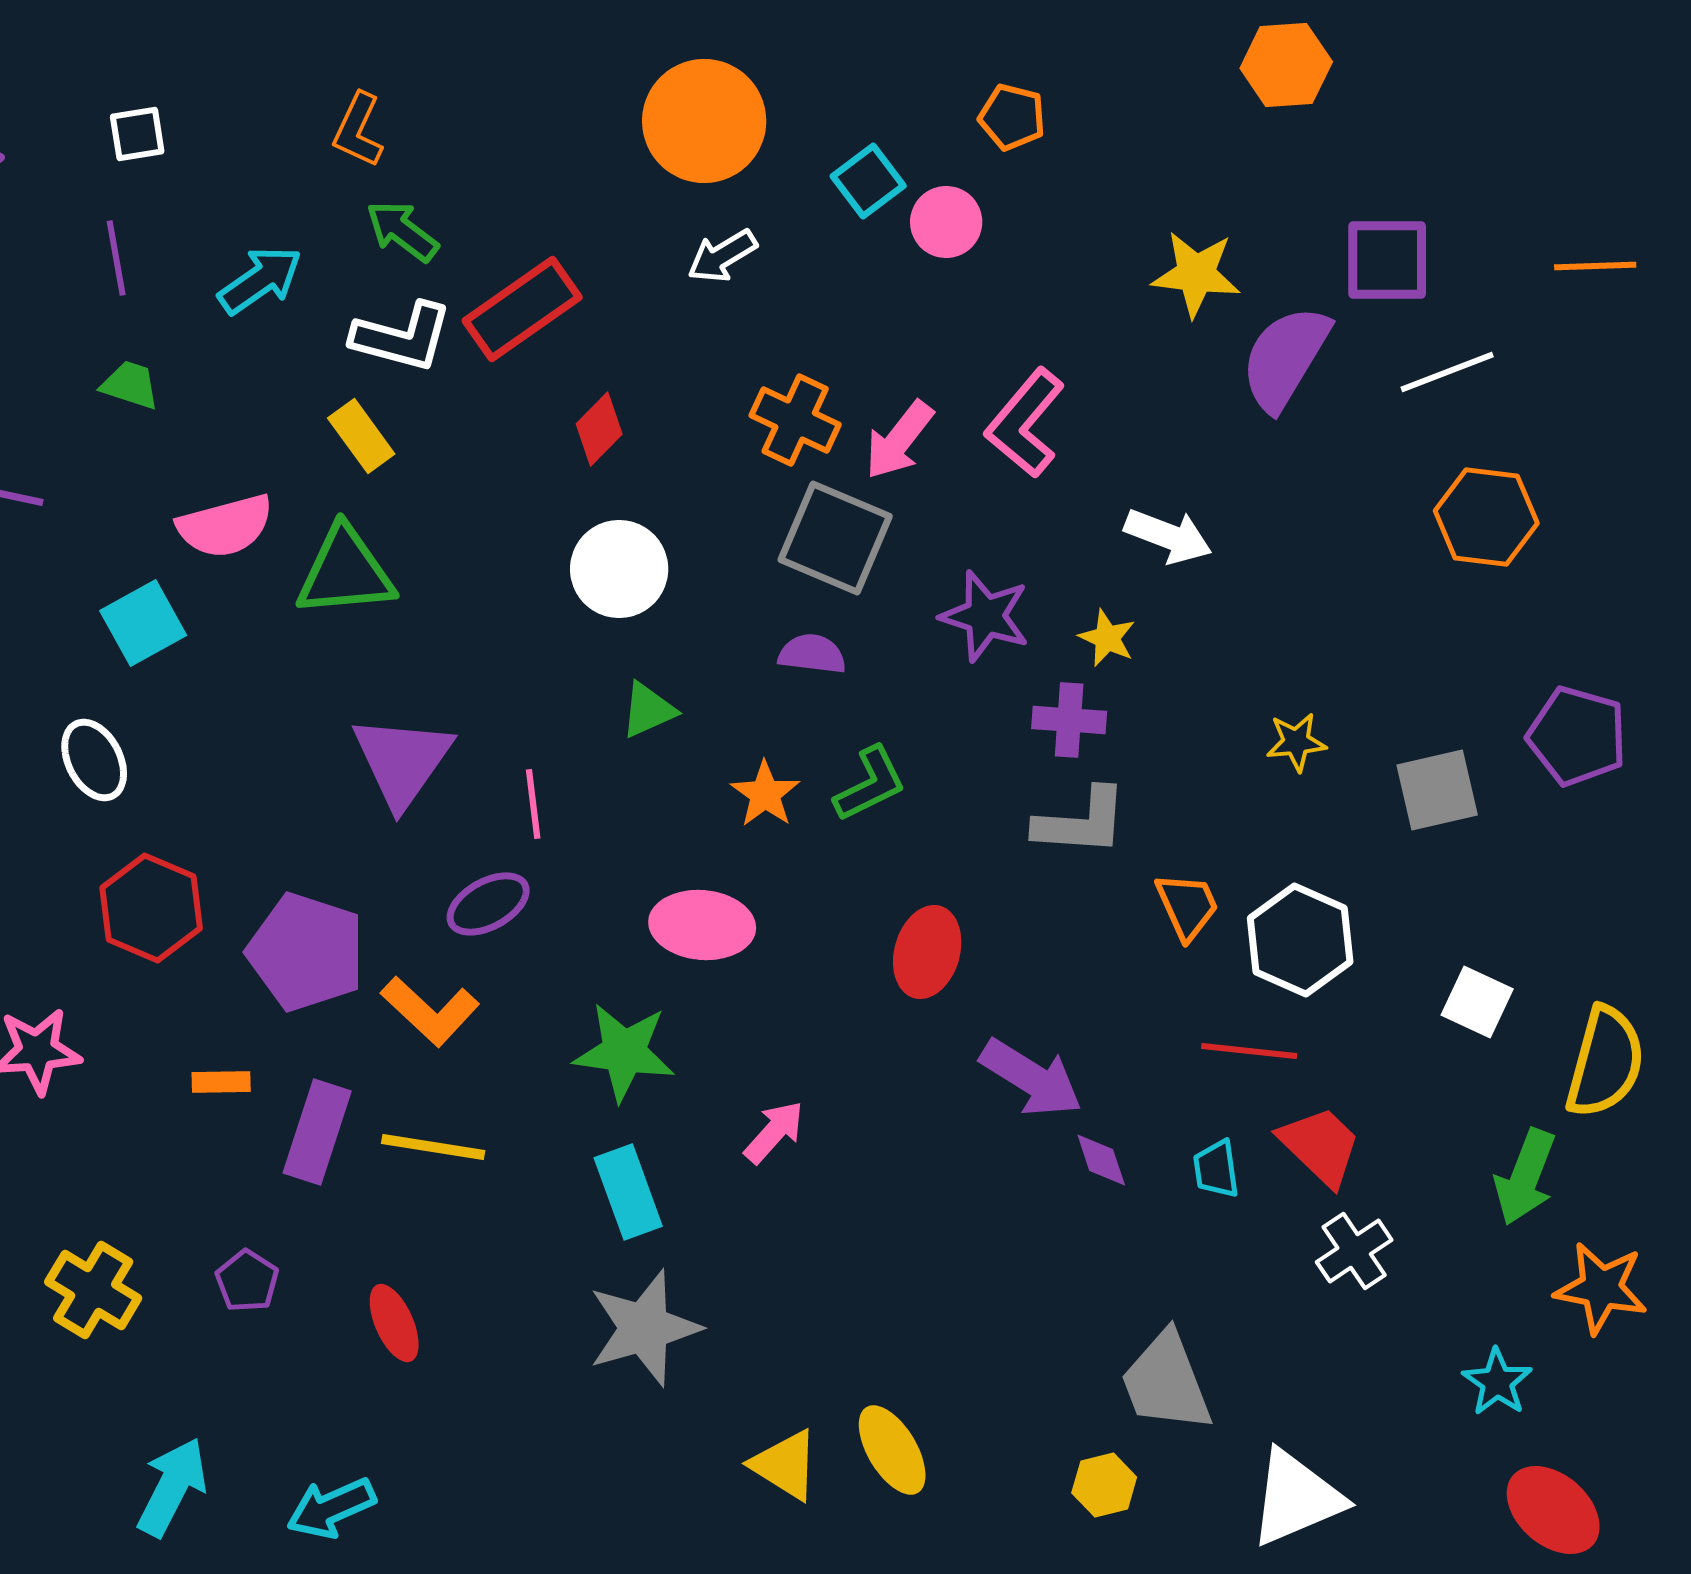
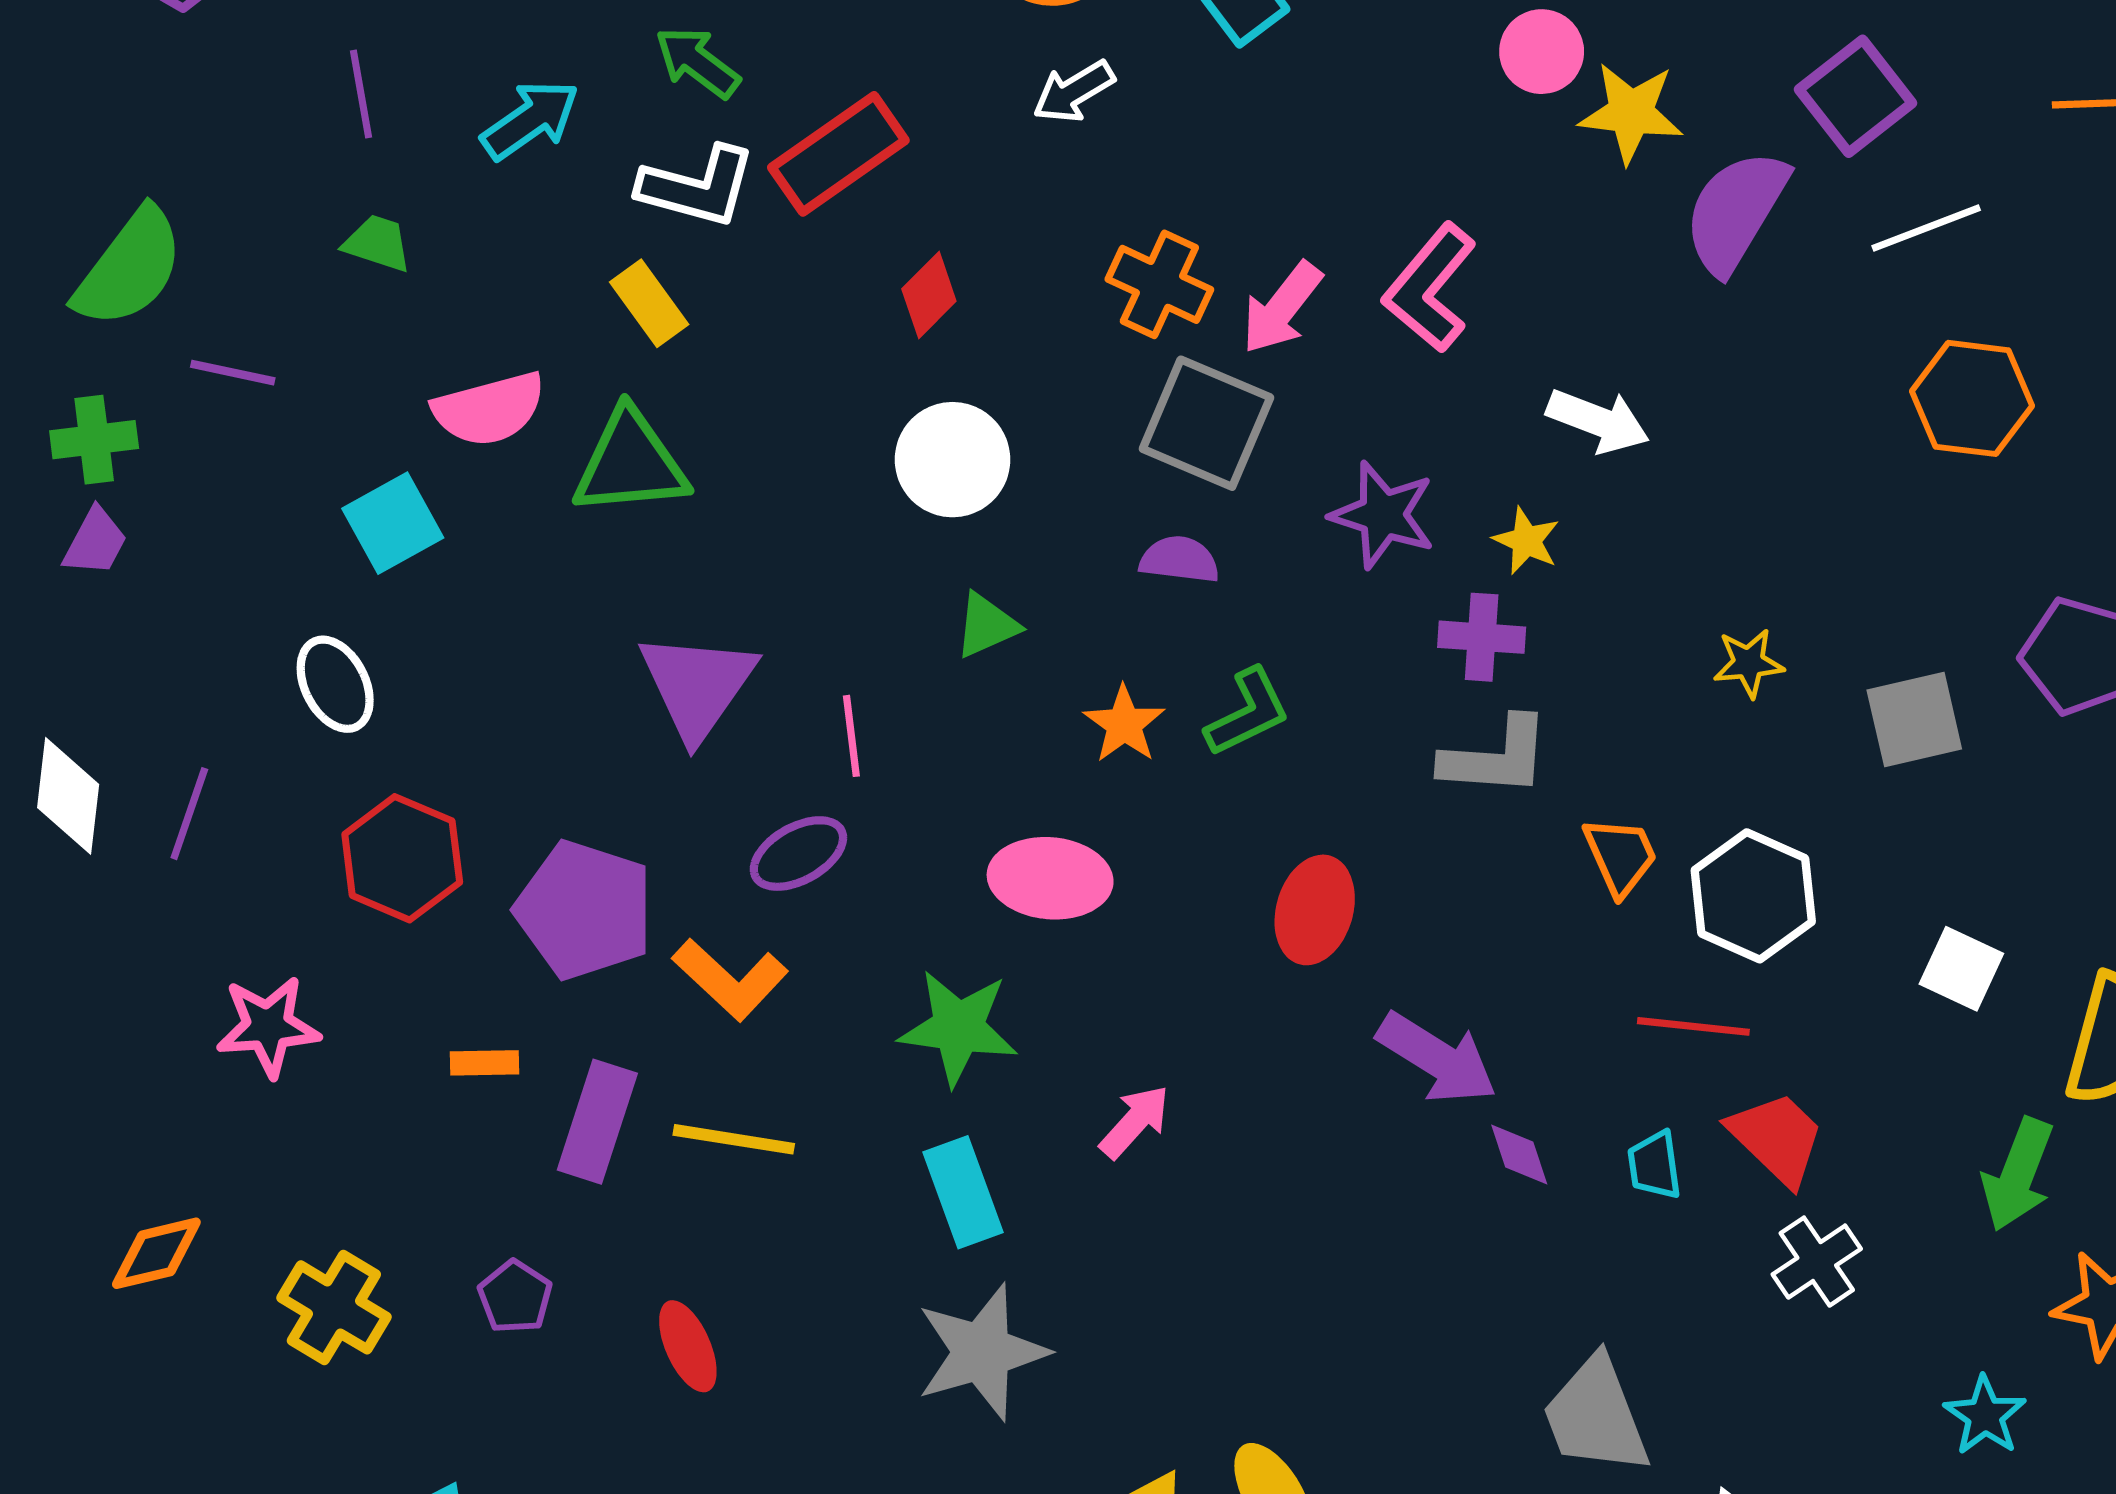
pink circle: (946, 222) -> (1542, 52), moved
purple square: (1387, 260) -> (1856, 96), turned -38

